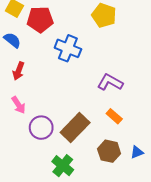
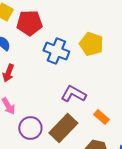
yellow pentagon: (104, 15) -> (91, 44), moved
purple L-shape: (110, 82) -> (73, 94), moved

